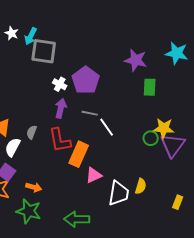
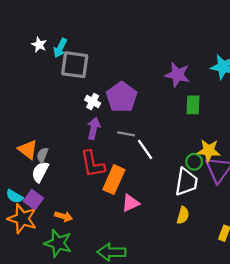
gray semicircle: (32, 132) -> (42, 155), moved
white trapezoid: (119, 193) -> (186, 182), moved

